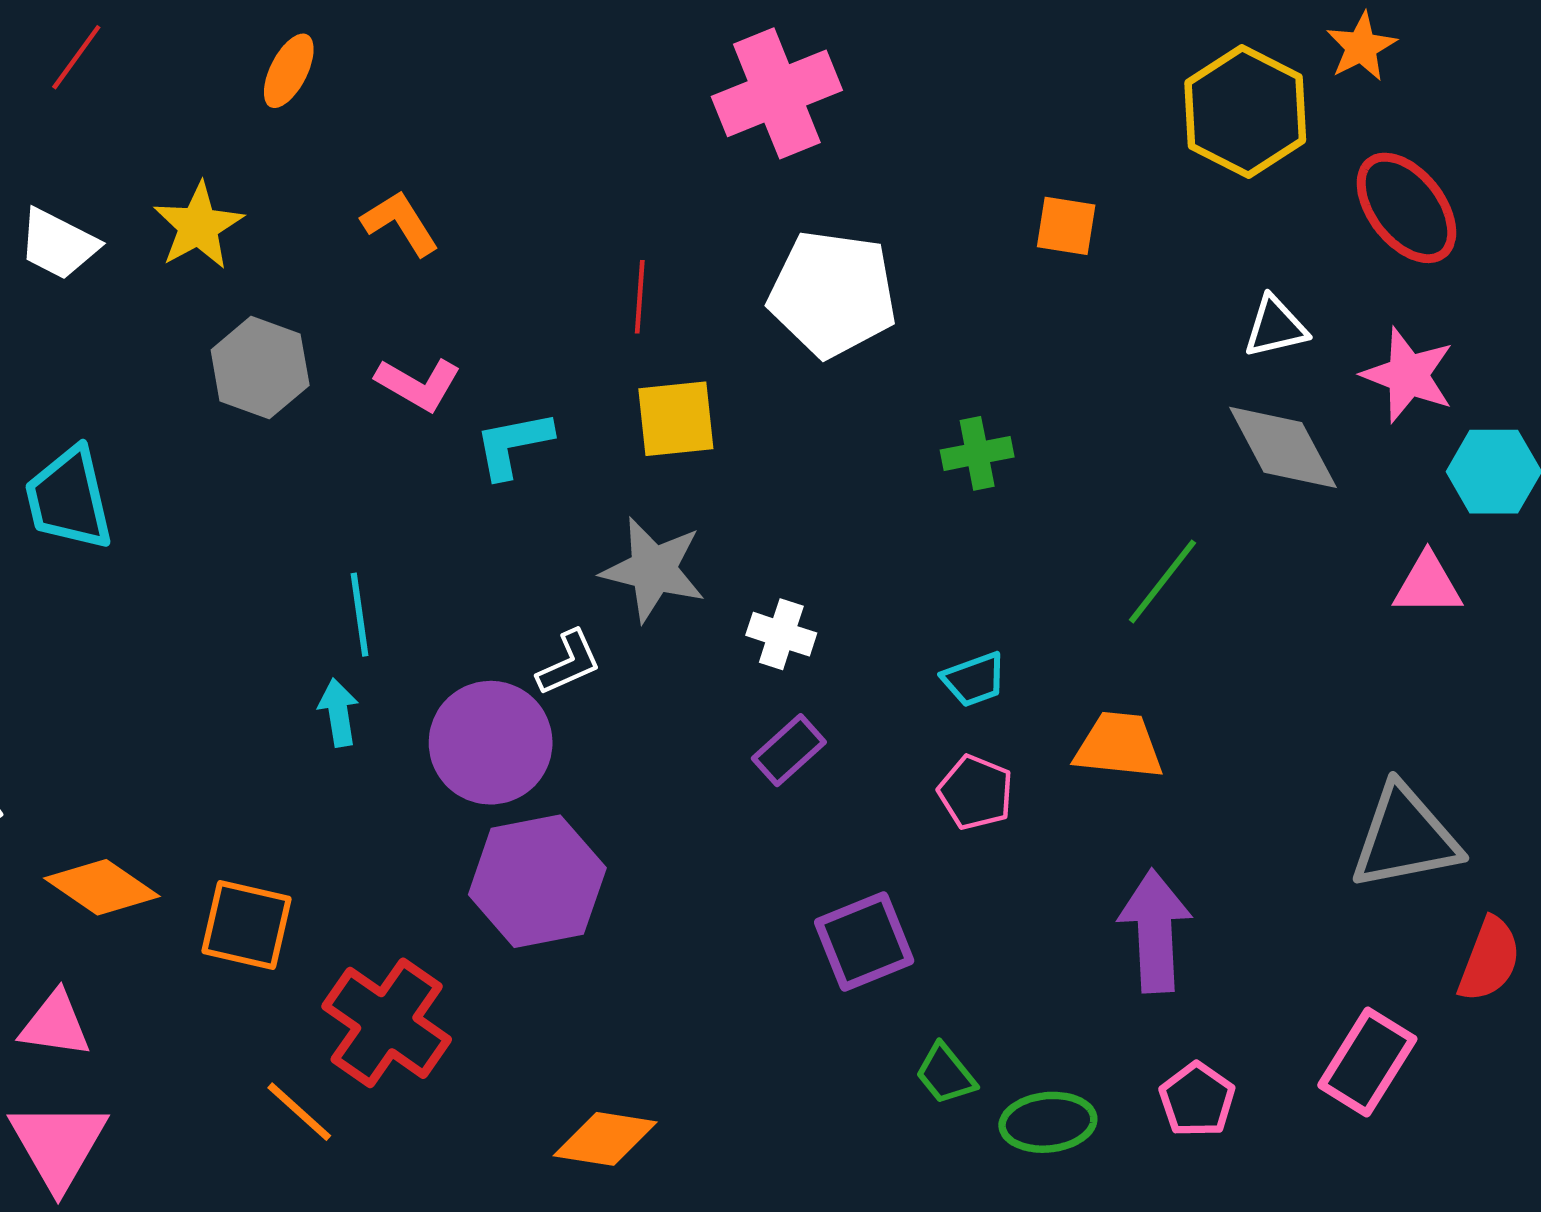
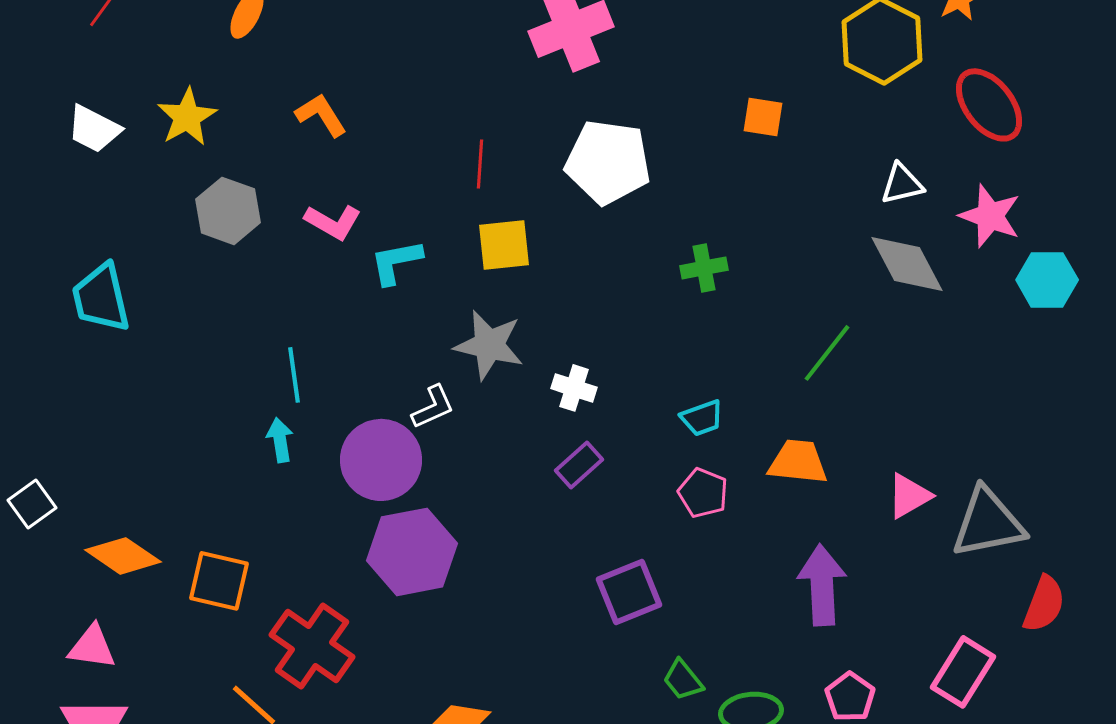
pink triangle: (1428, 584) -> (909, 496), moved, turned -30

